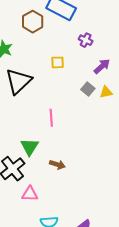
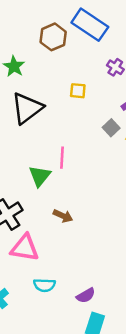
green triangle: (30, 147) -> (40, 176), moved
pink triangle: (30, 194) -> (25, 248), size x1.4

